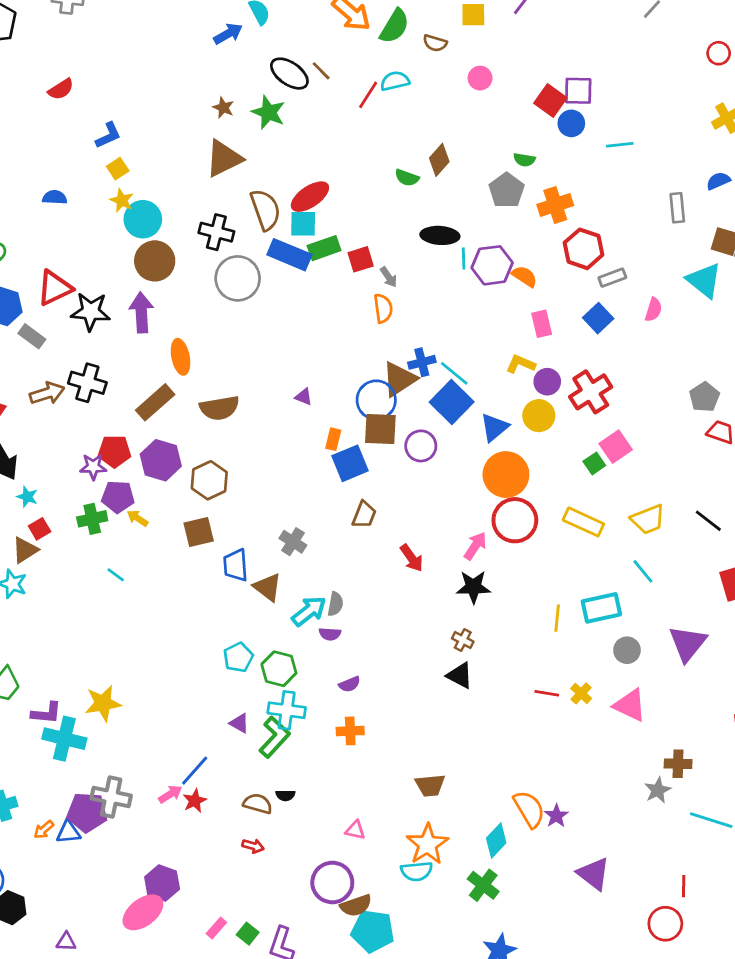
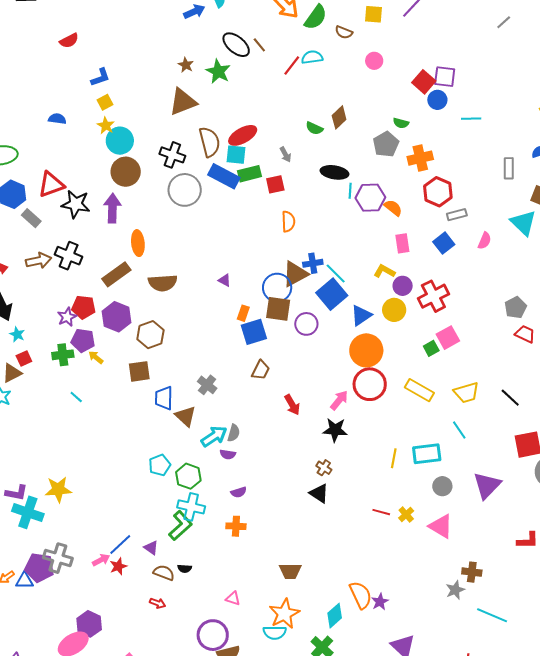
gray arrow: (389, 277) -> (285, 154), moved
purple star: (93, 467) -> (67, 317), turned -30
purple triangle: (239, 723) -> (151, 548), moved

